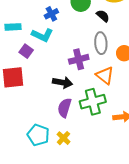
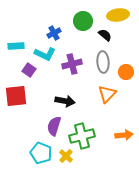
purple cross: (79, 59) -> (72, 64), moved
orange triangle: (105, 75) -> (107, 94), turned 36
green cross: (93, 102) -> (82, 136), moved
purple semicircle: (65, 108) -> (54, 126), moved

